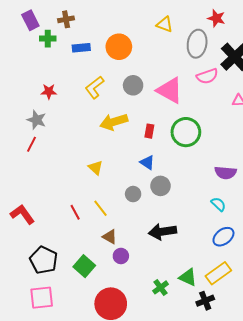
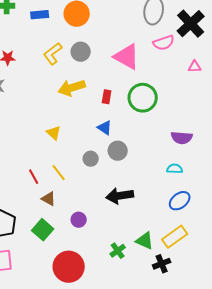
gray circle: (133, 85) -> (81, 52), moved
cyan semicircle: (218, 204) -> (175, 169), turned -42
brown triangle: (110, 237) -> (49, 199), moved

